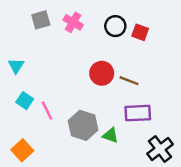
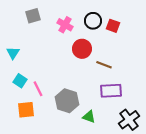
pink cross: (73, 22) -> (65, 25), moved
red circle: (102, 73) -> (82, 49), moved
green triangle: (110, 135) -> (89, 117), moved
orange square: (22, 150) -> (26, 110), moved, turned 36

